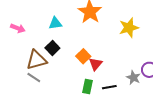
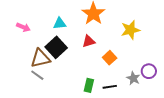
black square: (52, 48) -> (56, 47), size x1.5
orange square: (83, 56) -> (110, 58), moved
red triangle: (96, 64) -> (89, 41), moved, turned 32

